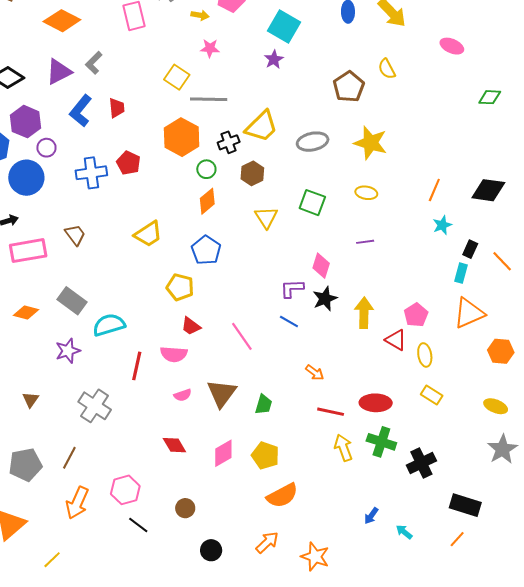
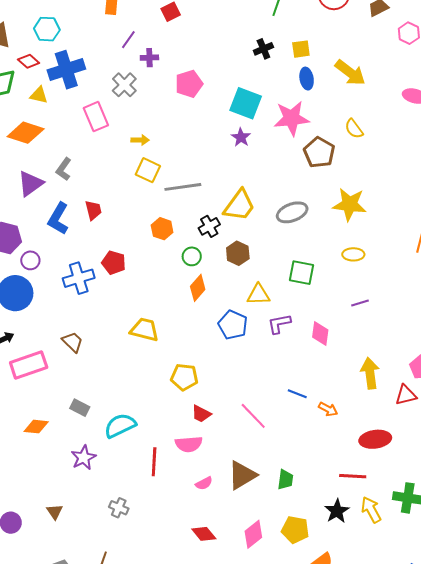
yellow arrow: (200, 15) -> (140, 140), moved
pink star: (210, 48) -> (292, 118), moved, size x1.8
orange hexagon: (182, 137) -> (162, 229), size x0.6
yellow triangle: (266, 217) -> (258, 295), turned -50
yellow trapezoid: (148, 234) -> (144, 330), turned -124
blue pentagon: (206, 250) -> (233, 325), moved
purple L-shape: (292, 289) -> (279, 324), moved
black star: (325, 299) -> (337, 511), moved
gray rectangle: (72, 301) -> (80, 408), size x0.7
red triangle: (396, 340) -> (406, 395), turned -35
orange arrow: (315, 373) -> (328, 409), moved
brown triangle: (222, 393) -> (242, 475), turned 32
red ellipse: (376, 403) -> (375, 439), moved
gray cross: (95, 406) -> (119, 508), size x0.6

